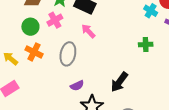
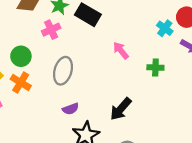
green circle: (30, 27) -> (21, 56), moved
pink arrow: (88, 31) -> (121, 51), moved
orange cross: (34, 52) -> (21, 82), moved

